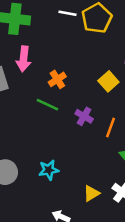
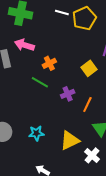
pink arrow: (24, 59) -> (24, 45), turned 96
purple cross: (84, 116) -> (68, 94), turned 32
yellow triangle: (91, 193) -> (70, 141), moved, size x1.5

